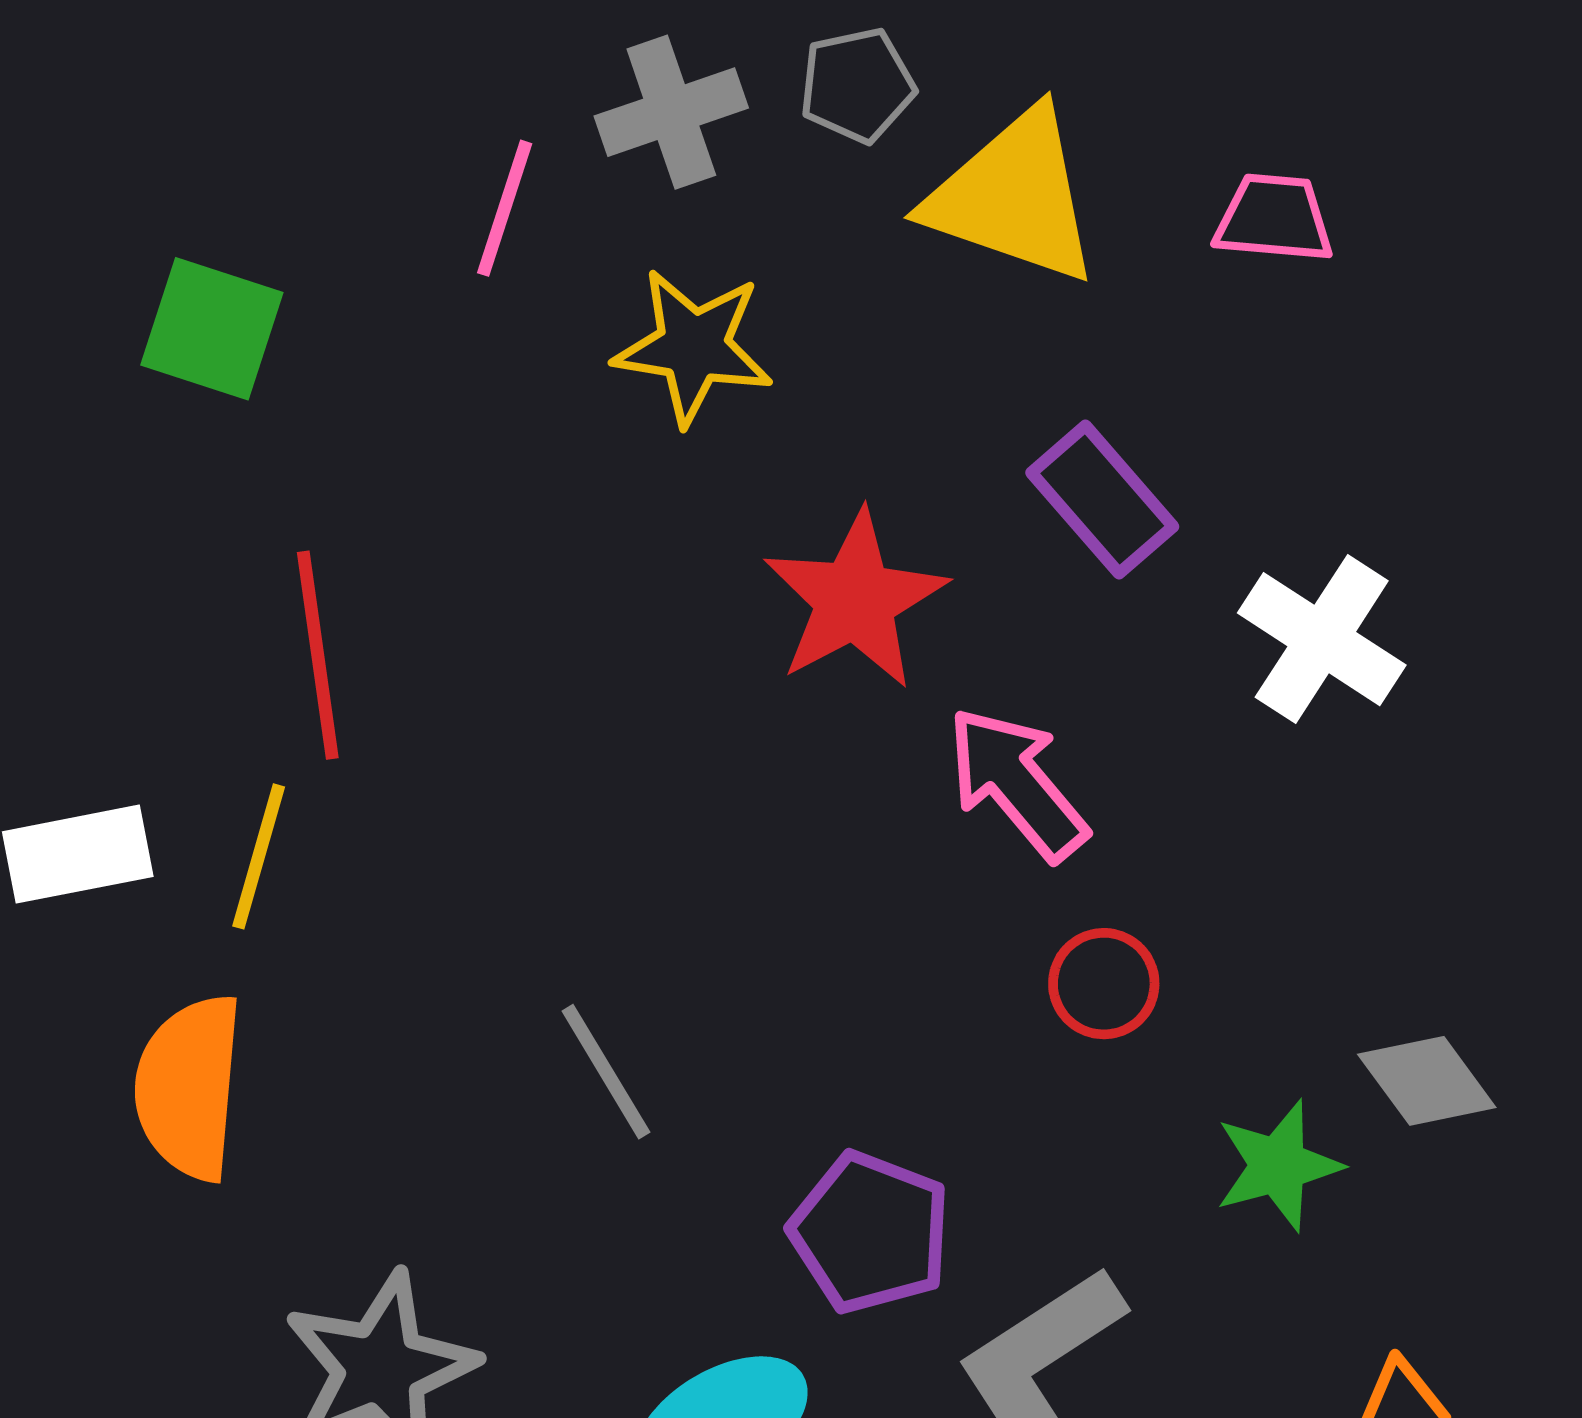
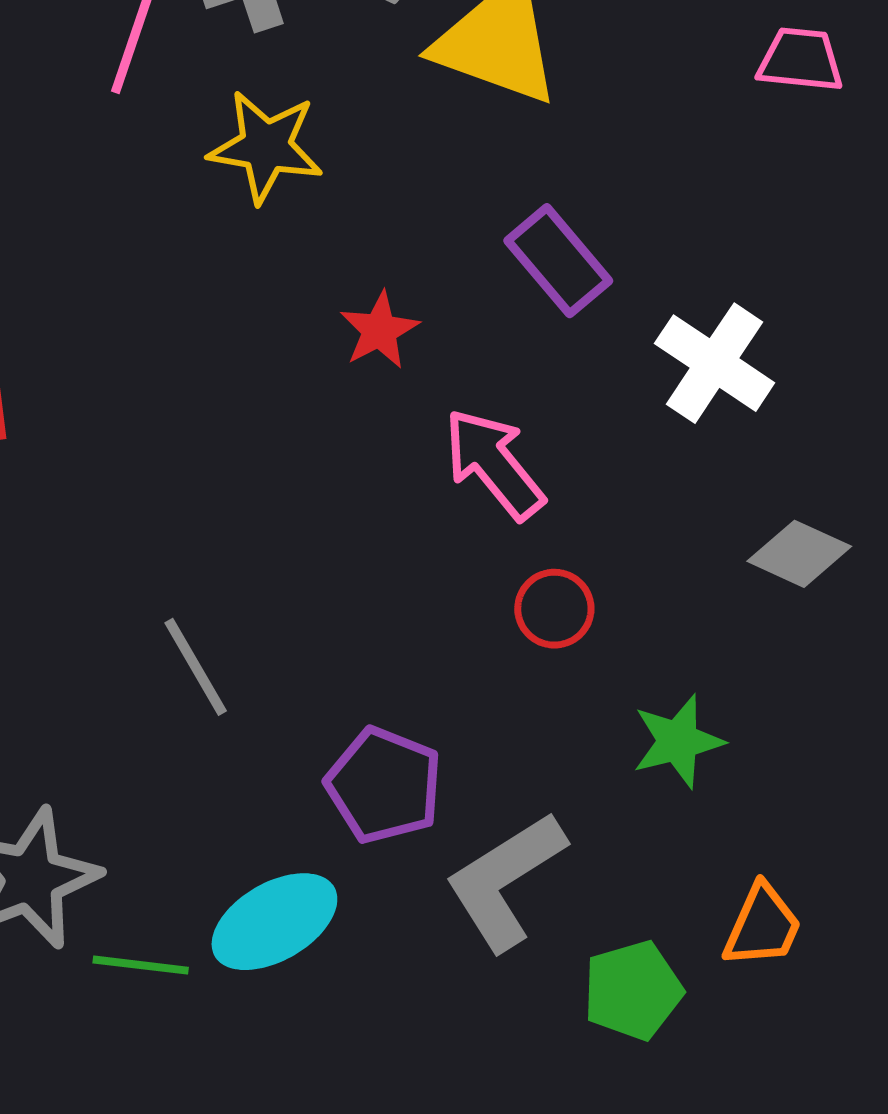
pink trapezoid: (1274, 218) -> (800, 60), moved
red star: (855, 600) -> (379, 330), size x0.6
gray diamond: (1427, 1081) -> (799, 554), moved, turned -30

